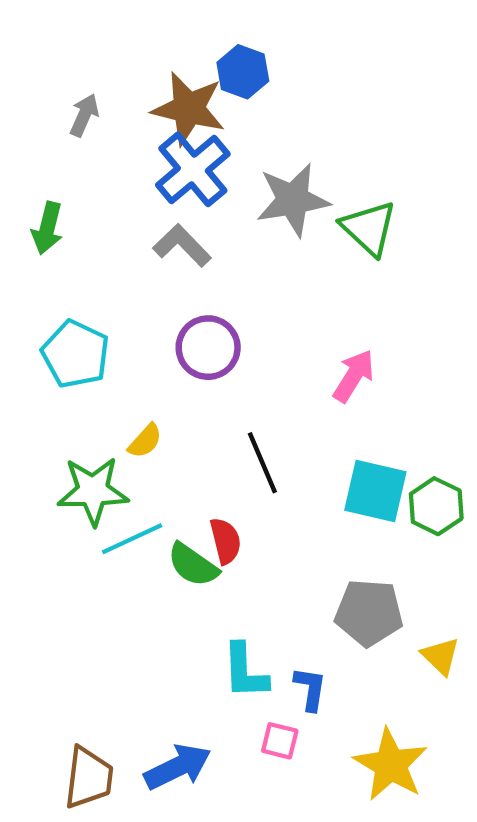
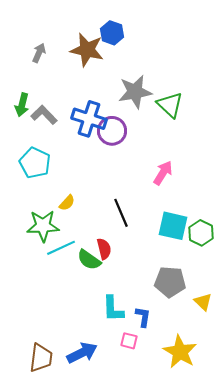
blue cross: (193, 169) -> (89, 119), moved, turned -32
gray L-shape: (182, 245) -> (44, 115), moved
purple circle: (208, 348) -> (112, 131), moved

